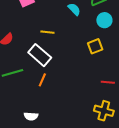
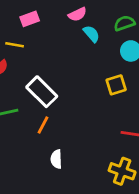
yellow line: (47, 32) -> (15, 45), moved
white semicircle: (31, 116) -> (56, 159), moved, turned 80

